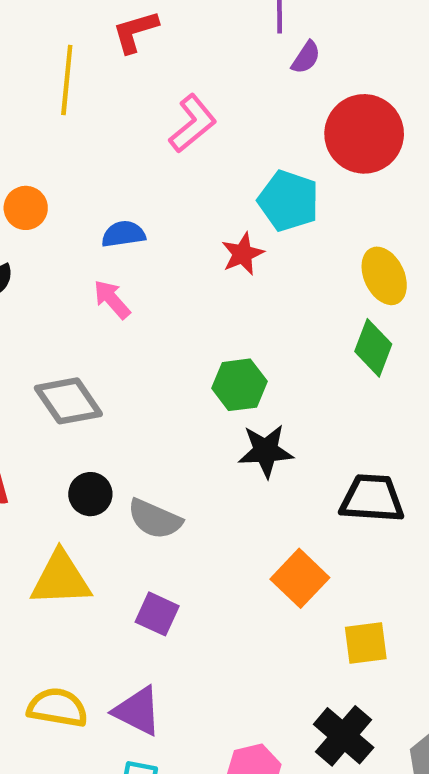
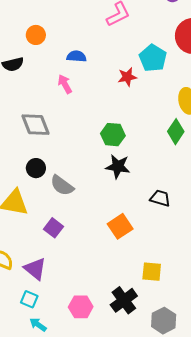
black trapezoid: (372, 498) -> (160, 198), size x0.7
yellow square: (366, 643) -> (152, 272), moved

